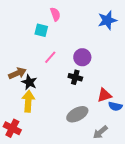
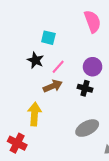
pink semicircle: (55, 14) -> (93, 22), moved, size x1.5
brown arrow: (17, 73) -> (53, 86), moved
black star: (29, 82) -> (35, 60), moved

